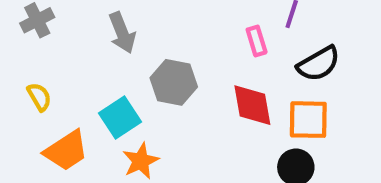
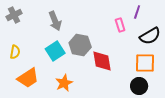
yellow semicircle: (39, 97) -> (15, 52), turned 40
red diamond: (252, 105) -> (102, 61), moved
cyan square: (120, 118) -> (55, 51), moved

